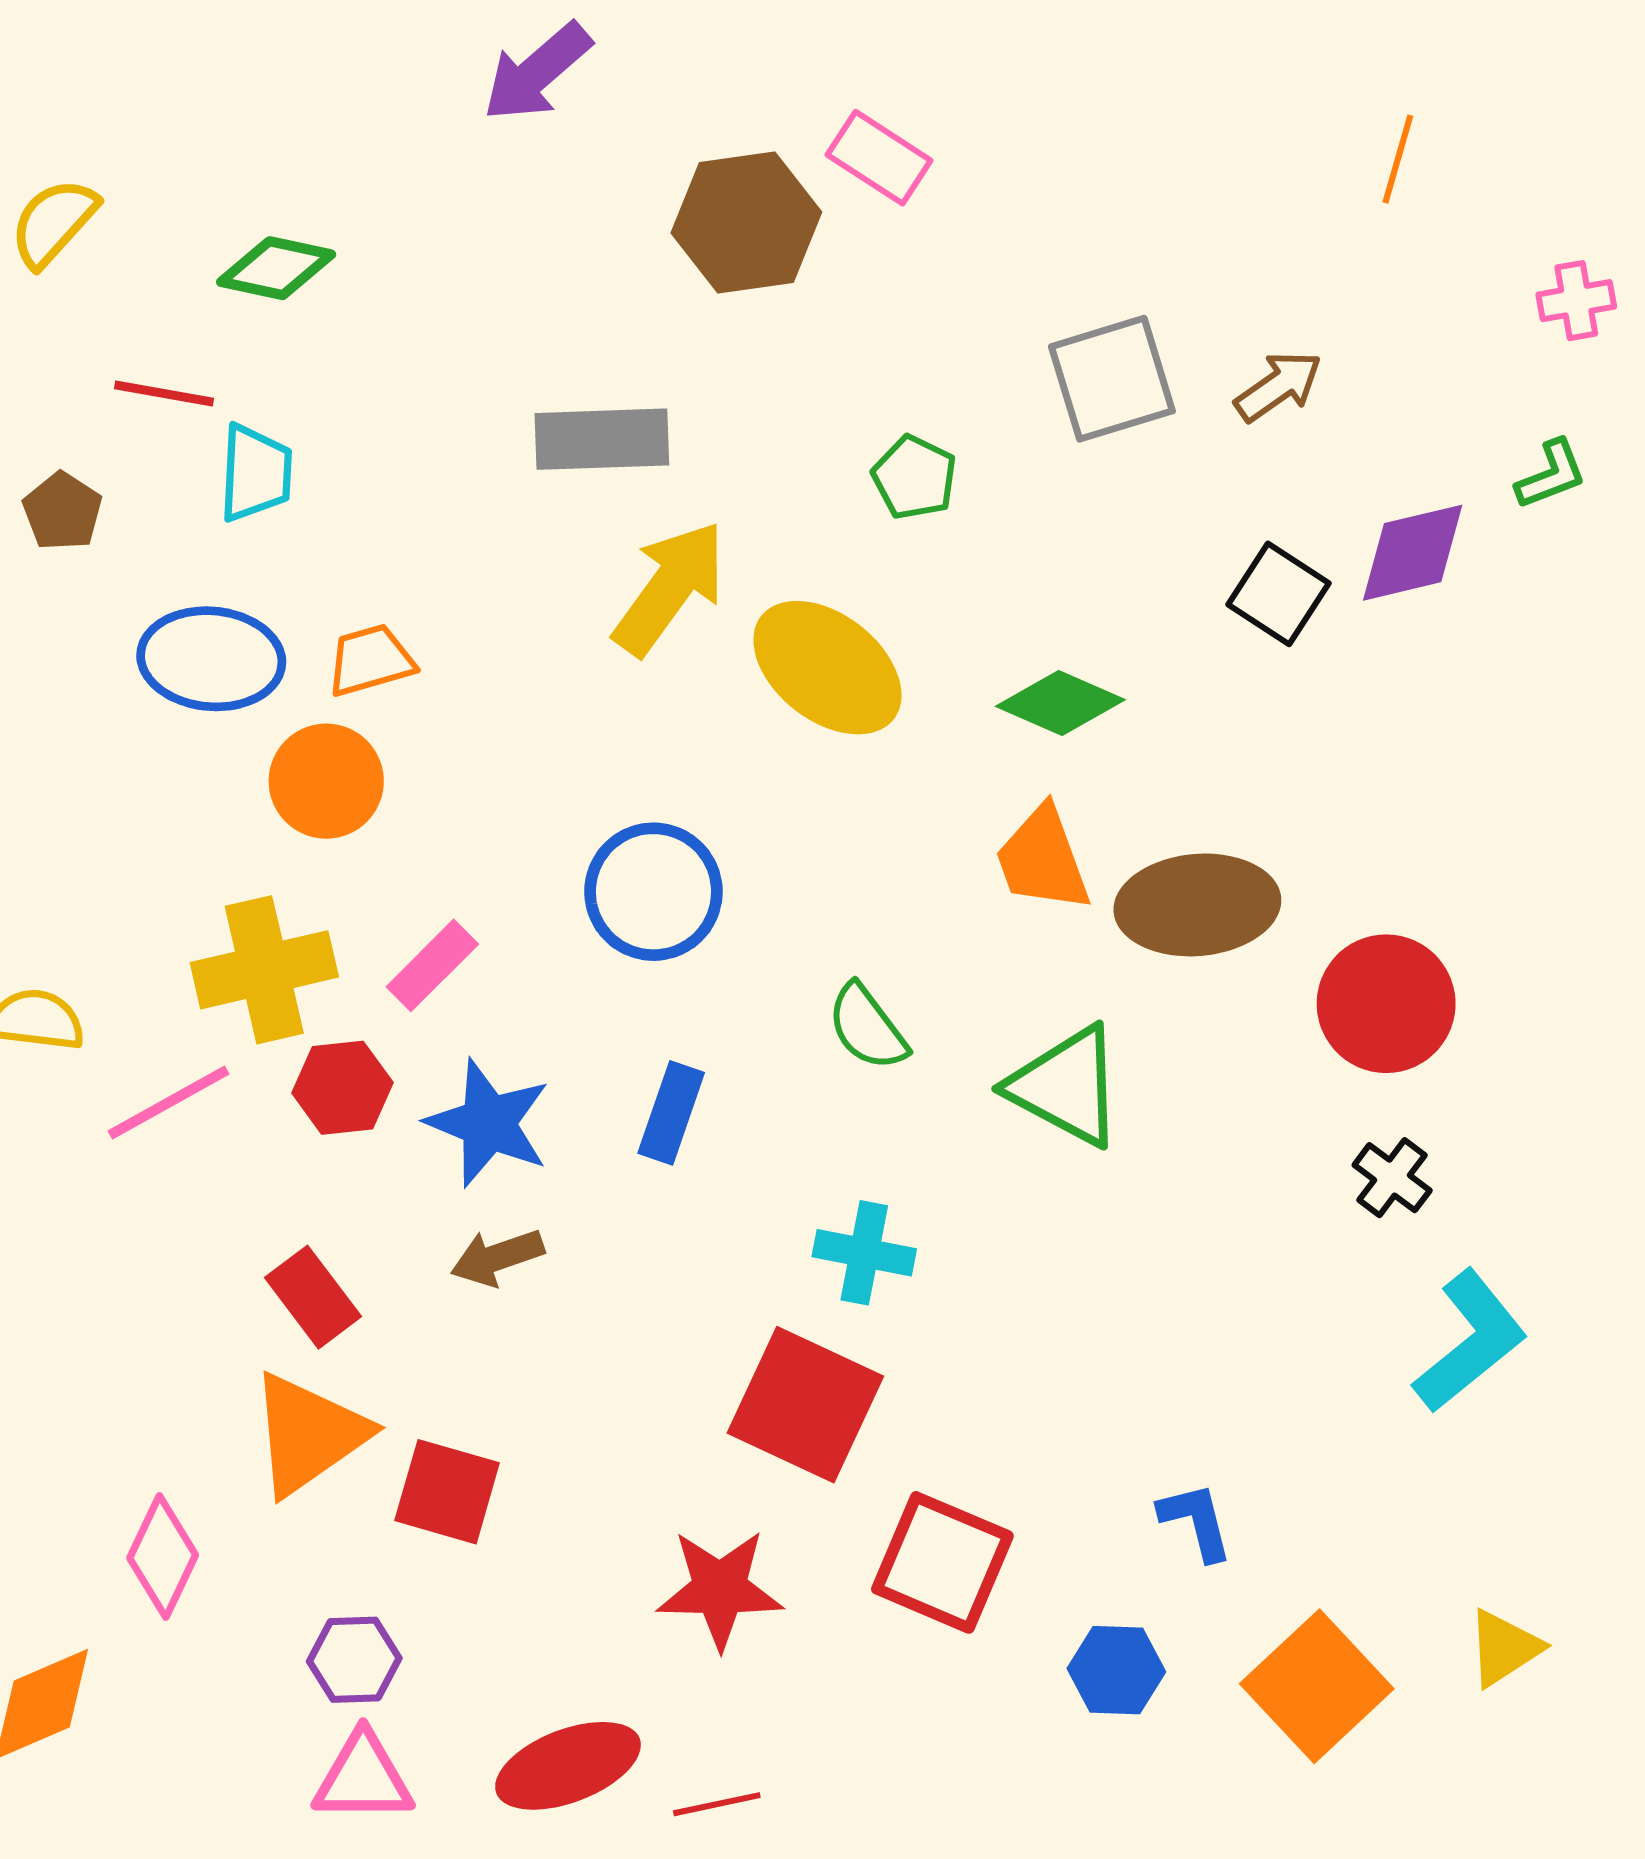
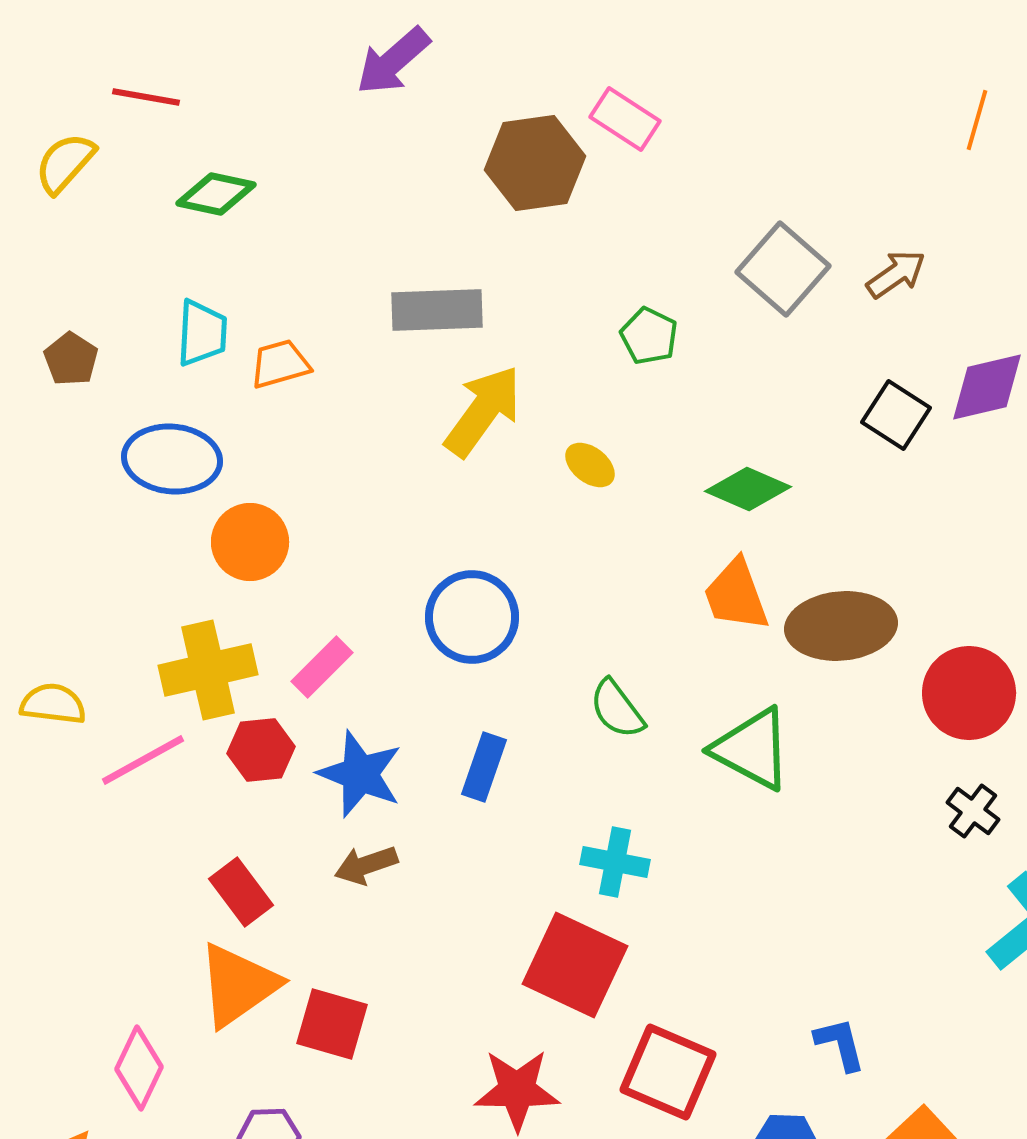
gray square: (1112, 379) -> (783, 269), turned -32
red line: (164, 393) -> (146, 97), moved
orange trapezoid: (370, 660) -> (280, 364), moved
yellow ellipse: (827, 668) -> (590, 465), size x0.5

